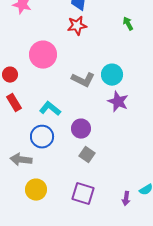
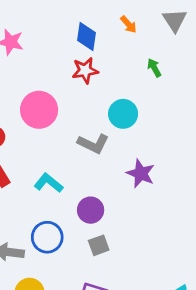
cyan circle: (112, 75) -> (123, 114), moved
blue circle: (42, 137) -> (47, 237), moved
gray square: (87, 155) -> (99, 245), turned 35

